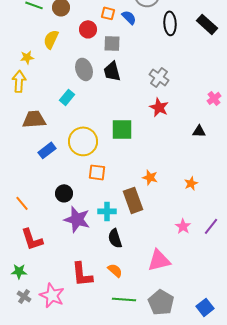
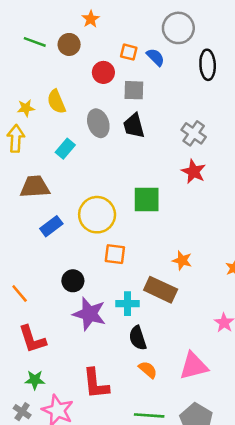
yellow semicircle: (51, 39) -> (56, 102), moved, turned -48
cyan rectangle: (67, 97) -> (65, 149), moved
brown rectangle: (133, 200) -> (161, 290), turned -45
orange semicircle: (115, 270) -> (148, 370), moved
green star: (19, 271) -> (35, 380), moved

